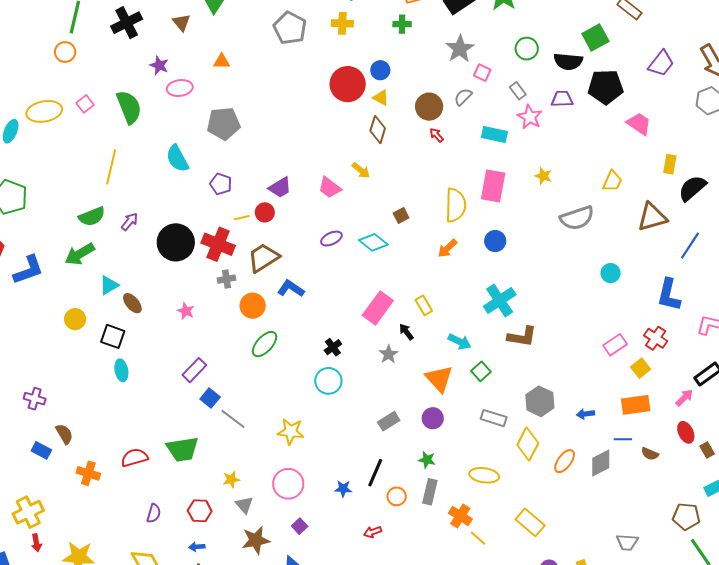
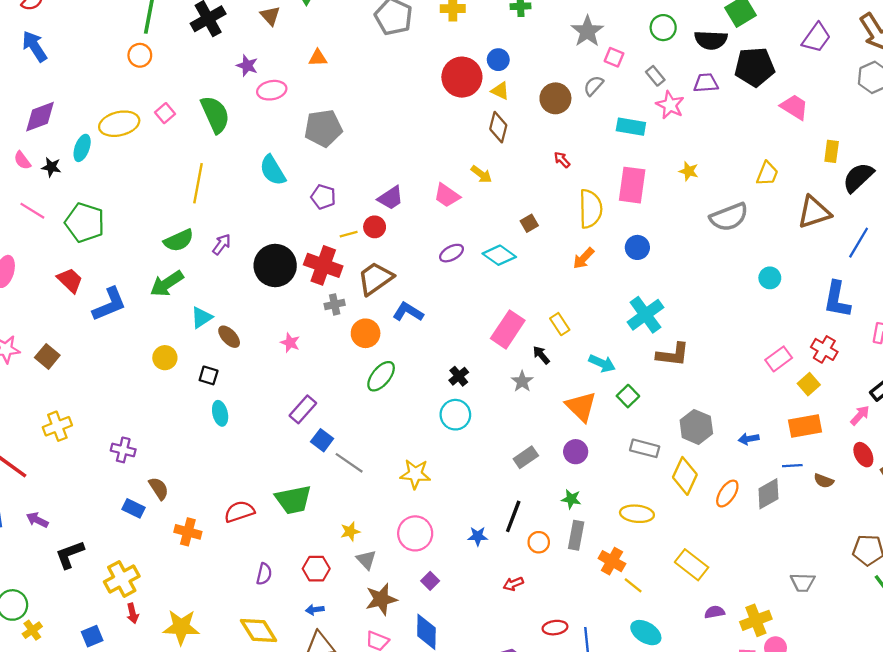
red arrow: (437, 135) -> (562, 160), moved
black square: (113, 336) -> (209, 375), size x0.7

